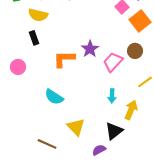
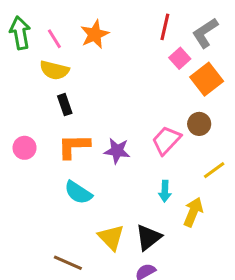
black rectangle: (34, 38) -> (65, 105), moved
purple star: (90, 49) -> (117, 151), moved, turned -30
orange L-shape: (64, 59) -> (74, 146), moved
black triangle: (114, 131) -> (148, 237), moved

